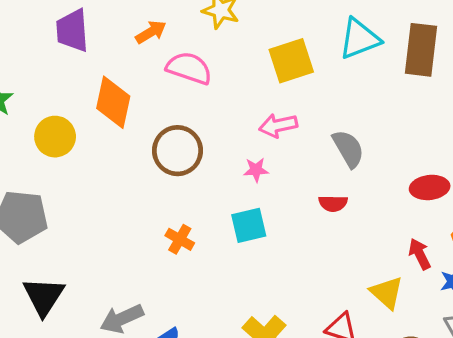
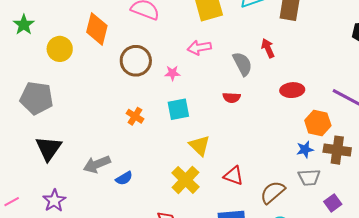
pink star: (256, 170) -> (172, 73), moved
red arrow: (420, 254) -> (268, 48), moved
yellow triangle: (387, 293) -> (199, 146), moved

